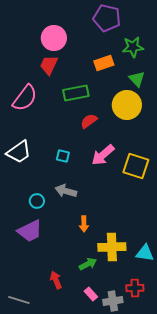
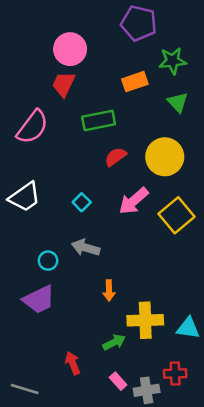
yellow circle: (127, 105) -> (165, 157), moved
cyan square: (63, 156) -> (82, 202), turned 32
yellow square: (136, 166) -> (176, 215), turned 32

